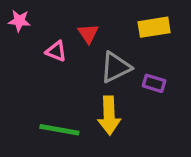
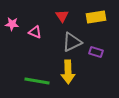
pink star: (19, 21) -> (12, 24), moved
red triangle: (88, 34) -> (62, 16), moved

